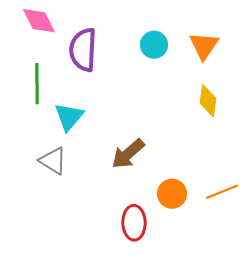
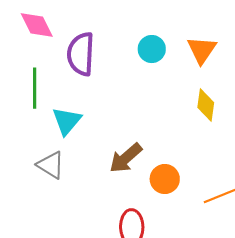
orange circle: (172, 194) -> (165, 179), moved

